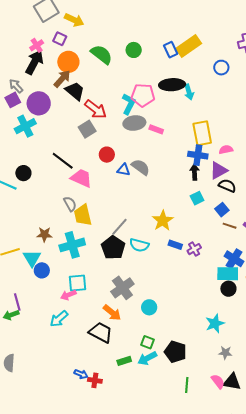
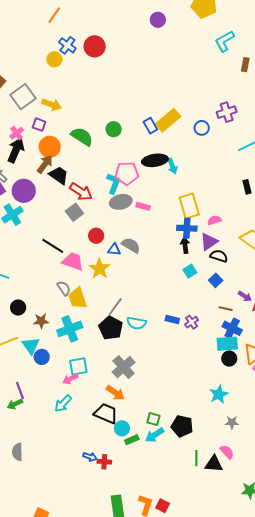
blue circle: (221, 68) -> (202, 128), moved
black circle: (23, 173) -> (18, 307), moved
yellow star: (163, 221) -> (99, 269), moved
brown line: (230, 226) -> (226, 309), moved
cyan circle: (149, 307) -> (122, 428), moved
black triangle: (232, 382) -> (214, 464), moved

